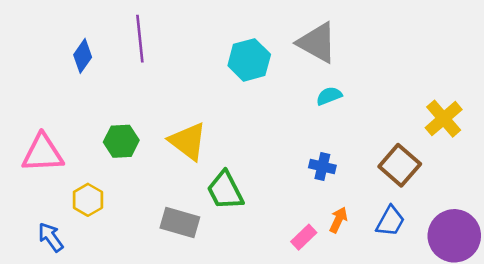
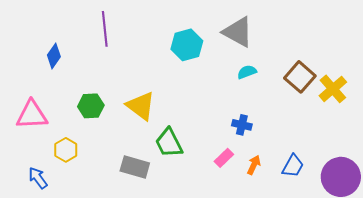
blue diamond: (83, 56) -> (54, 56), moved
brown square: (400, 165) -> (300, 77), moved
pink rectangle: (304, 237) -> (224, 158), moved

